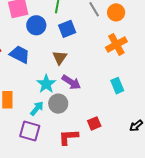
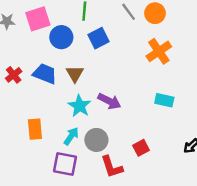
brown triangle: (60, 58) -> (75, 74), moved
cyan rectangle: (117, 86) -> (164, 100), turned -49
gray circle: (58, 104) -> (96, 140), moved
red L-shape: (68, 137) -> (112, 167), turned -100

